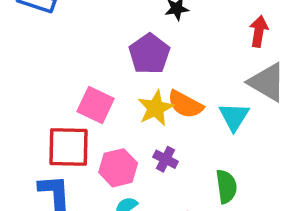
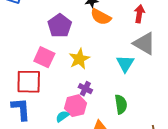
purple pentagon: (149, 54) -> (60, 26), moved
orange semicircle: (185, 104) -> (101, 17), moved
pink hexagon: (118, 168) -> (76, 106), moved

